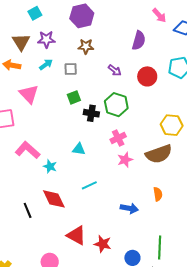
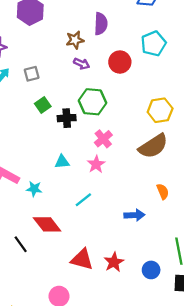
brown star: (86, 46) -> (75, 40), moved
pink star: (125, 160) -> (96, 164), moved
red star: (103, 244) -> (114, 262), turned -30

